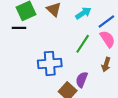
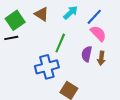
green line: (83, 44) -> (60, 43), moved
purple semicircle: (82, 80) -> (87, 54), moved

